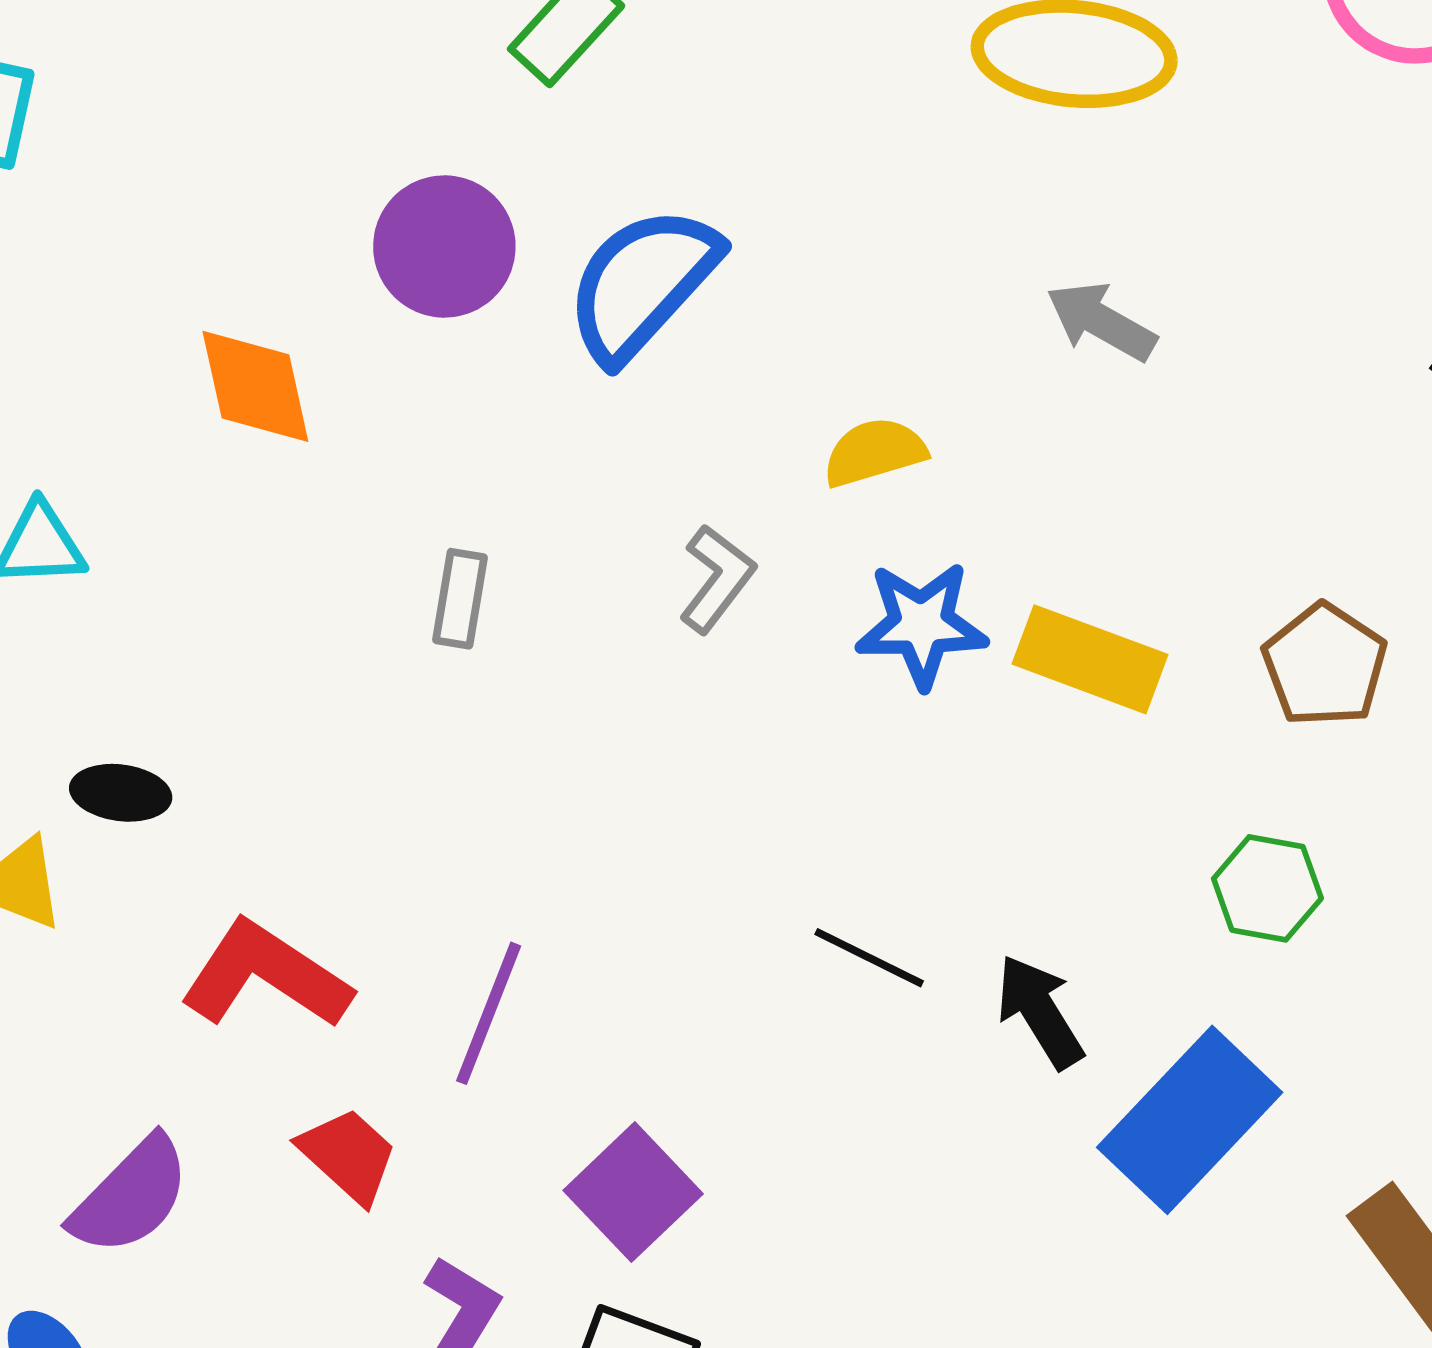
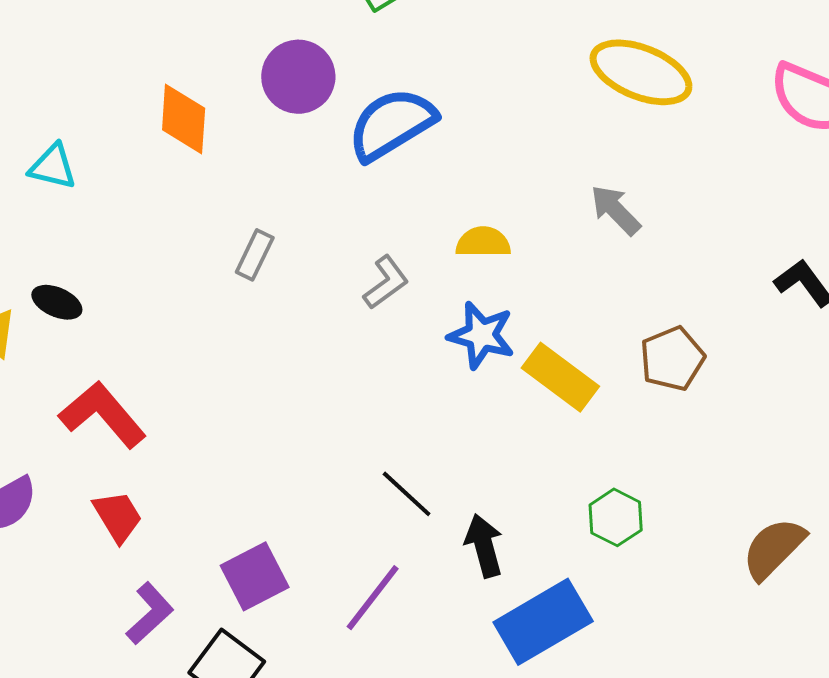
brown pentagon: (1325, 665) -> (672, 359), moved
purple line: (489, 1013) -> (373, 598), moved

